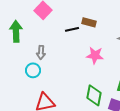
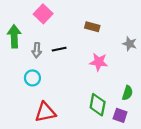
black line: (72, 29) -> (59, 49), moved
gray arrow: (41, 52) -> (37, 50), moved

